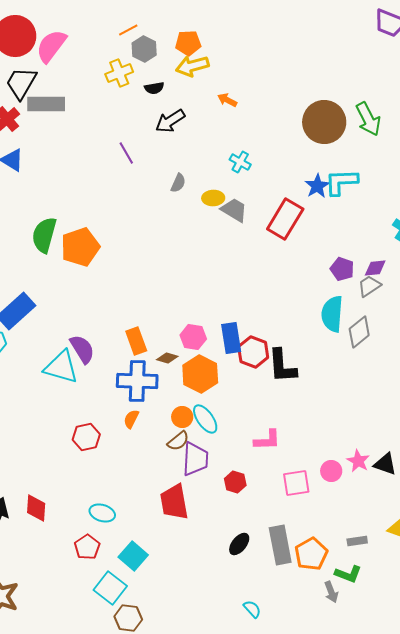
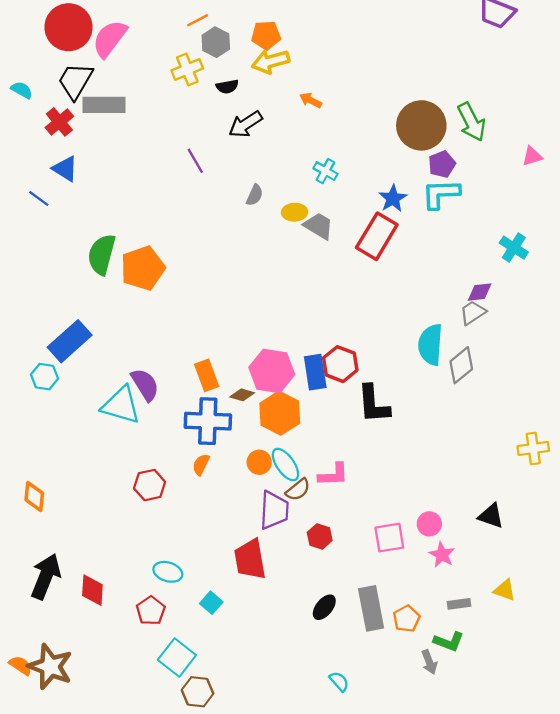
blue star: (317, 186) -> (393, 198), moved
purple pentagon: (342, 269) -> (442, 164), moved, turned 30
pink hexagon: (193, 337) -> (272, 371), size x1.5
red hexagon: (253, 352) -> (340, 364), moved
pink L-shape: (267, 440) -> (333, 475), moved
brown semicircle: (178, 441) -> (298, 490), moved
pink star: (358, 461) -> (442, 555), moved
red diamond: (36, 508) -> (92, 590), moved
orange pentagon: (311, 554) -> (406, 619), size x0.7
cyan square: (133, 556) -> (211, 603), moved, size x0.7

